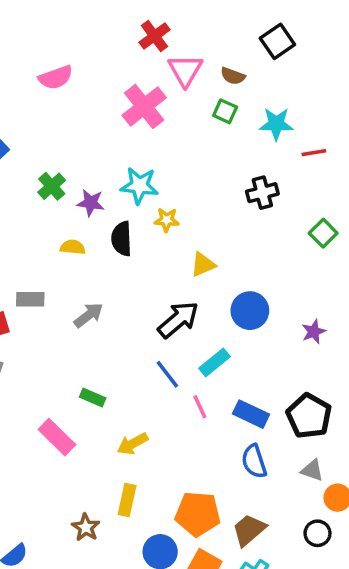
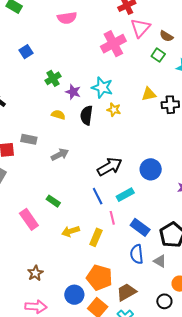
yellow triangle: (203, 265) -> (149, 94), moved
gray triangle: (312, 470) -> (160, 261), moved
yellow rectangle: (127, 500) -> (96, 237), moved

